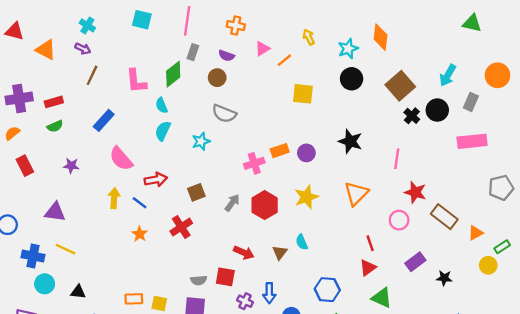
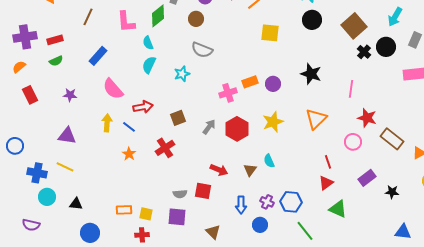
purple triangle: (55, 212) -> (67, 136), moved
purple cross: (245, 301) -> (267, 202), moved

